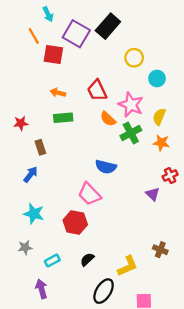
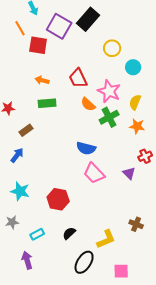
brown rectangle: (40, 147) -> (26, 130), turned 72
pink trapezoid: (89, 194) -> (94, 173), moved

